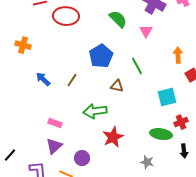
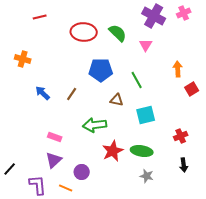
red ellipse: (66, 16) -> (84, 32), moved
blue pentagon: (101, 56) -> (101, 70), turned 30
cyan square: (167, 97) -> (146, 115), moved
green ellipse: (161, 134) -> (142, 151), moved

